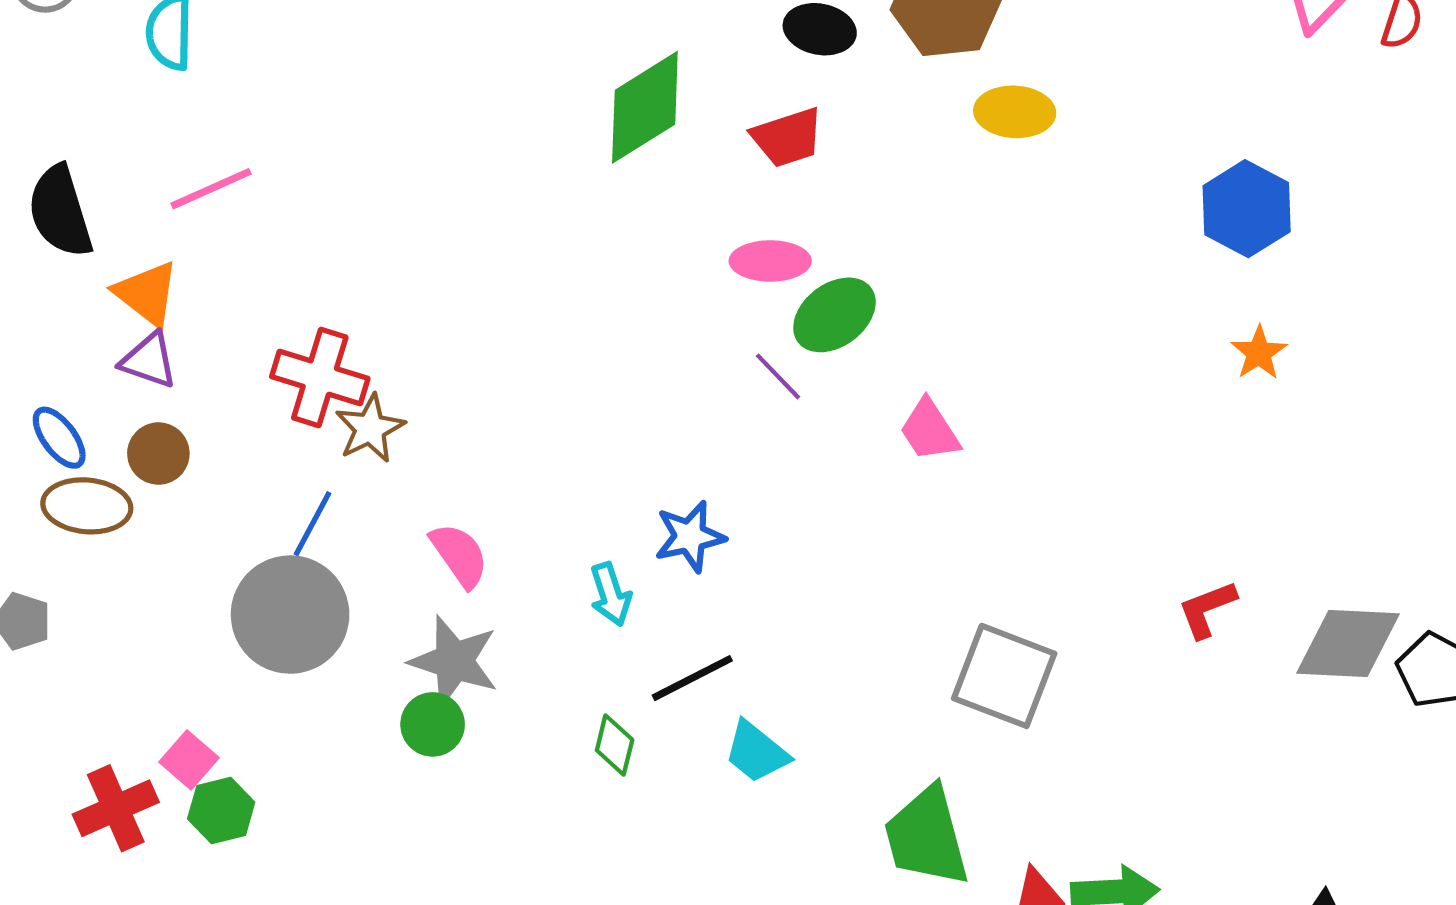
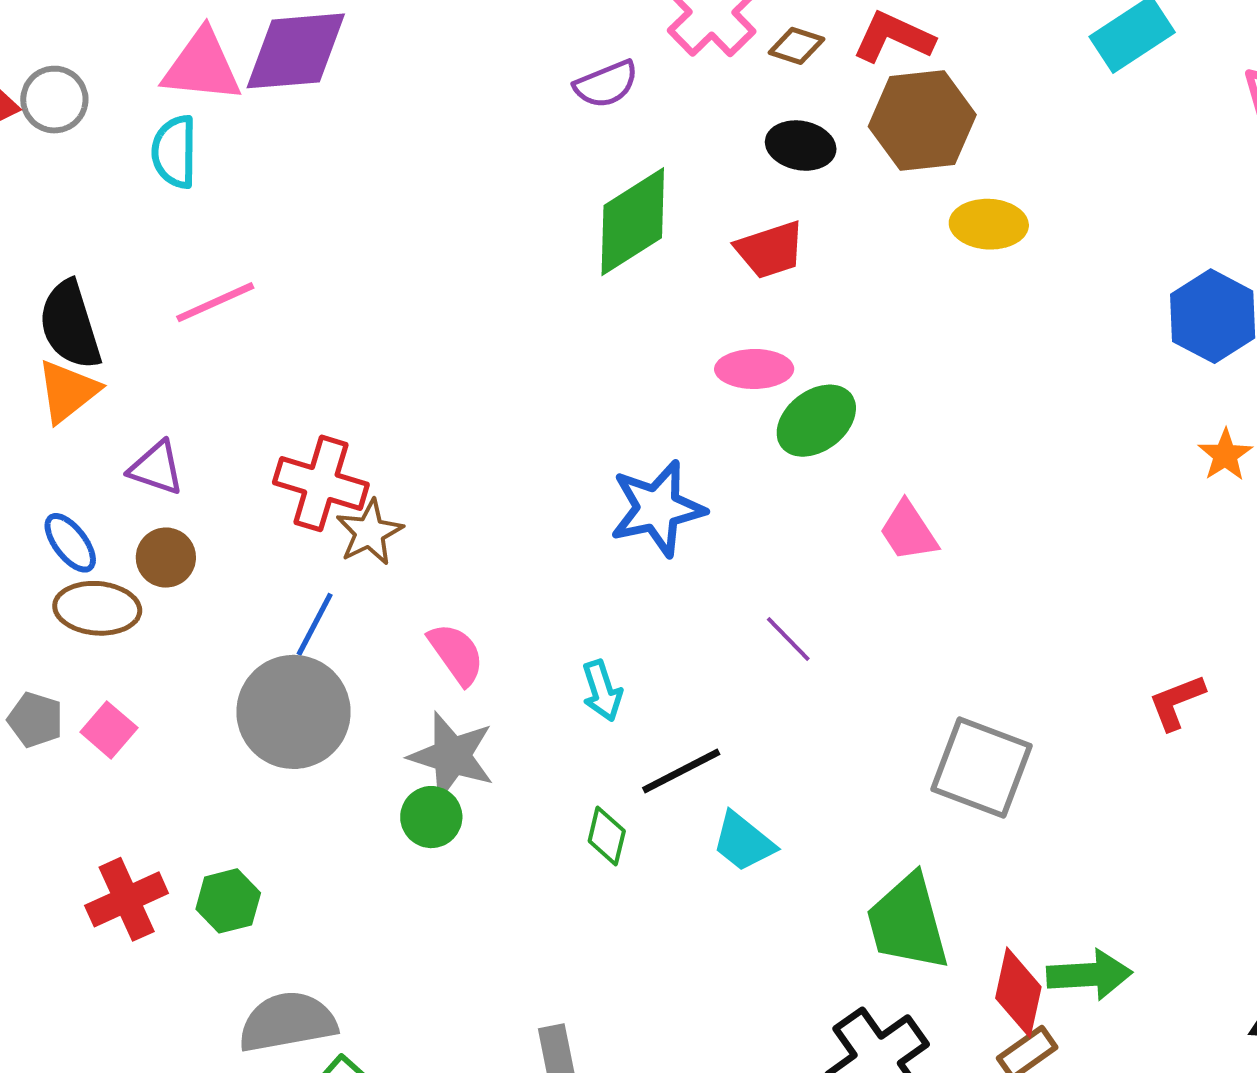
orange triangle: (147, 293) -> (68, 391), moved, turned 44
purple line: (778, 376) -> (788, 639), moved
blue star: (690, 537) -> (657, 508), moved, size x1.4
pink square: (189, 760) -> (109, 730), moved

